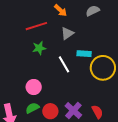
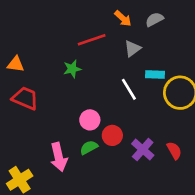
gray semicircle: (93, 11) -> (154, 19), moved
green star: (39, 48) -> (72, 69), moved
red circle: (50, 111) -> (112, 135), moved

